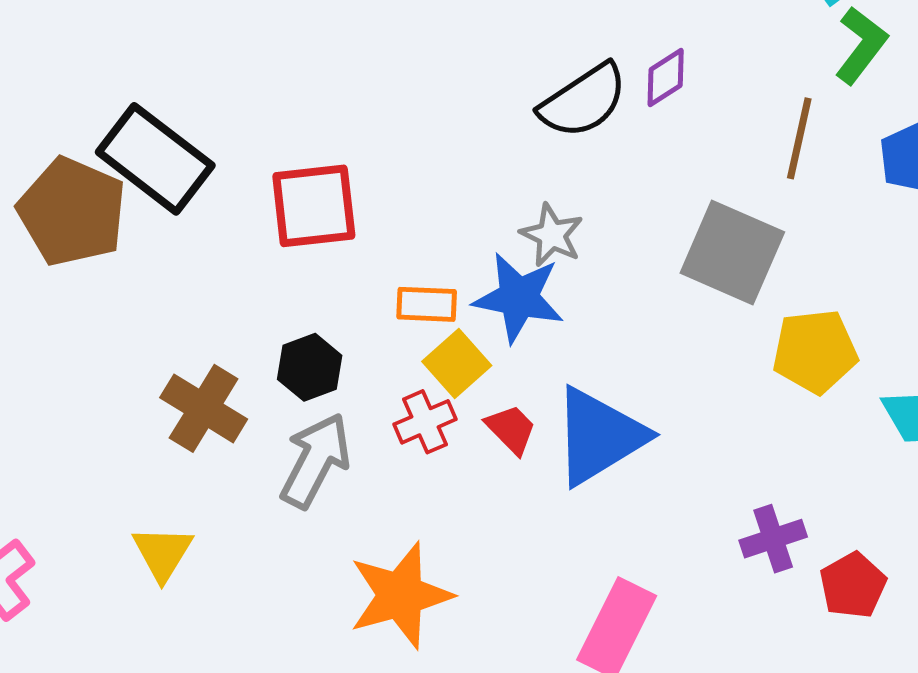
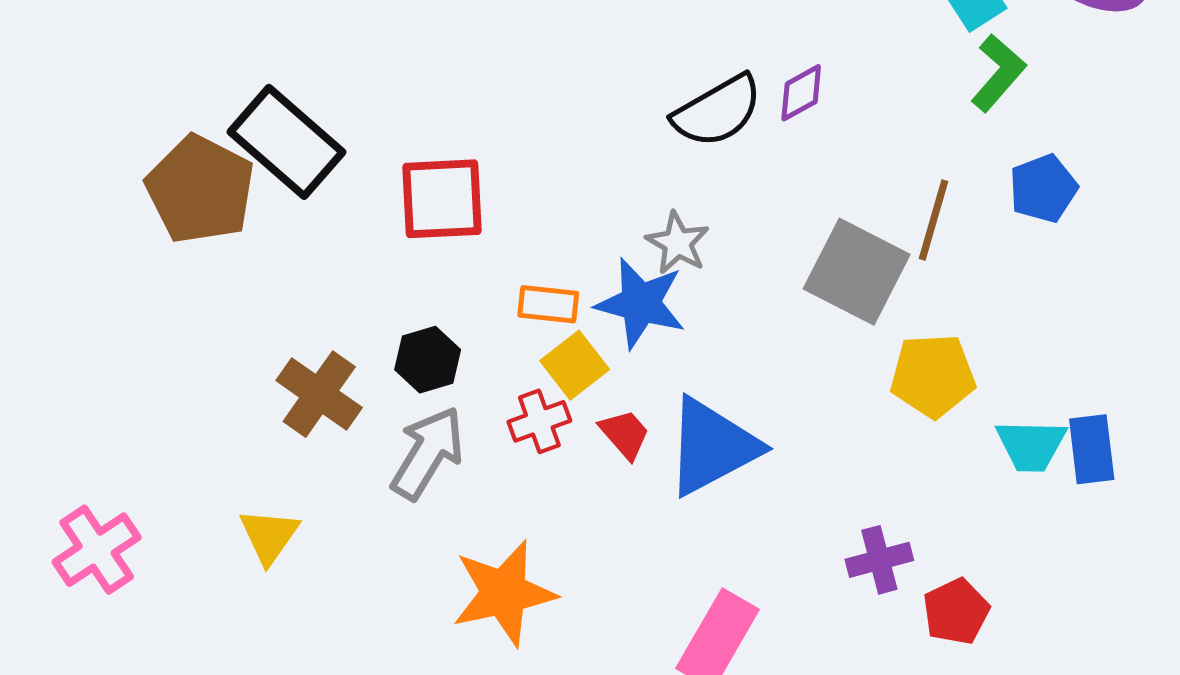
brown line: (799, 138) -> (934, 220), moved

